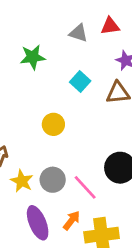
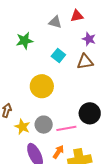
yellow circle: (53, 124) -> (42, 86), size x1.5
pink line: (85, 187) -> (66, 128), turned -54

